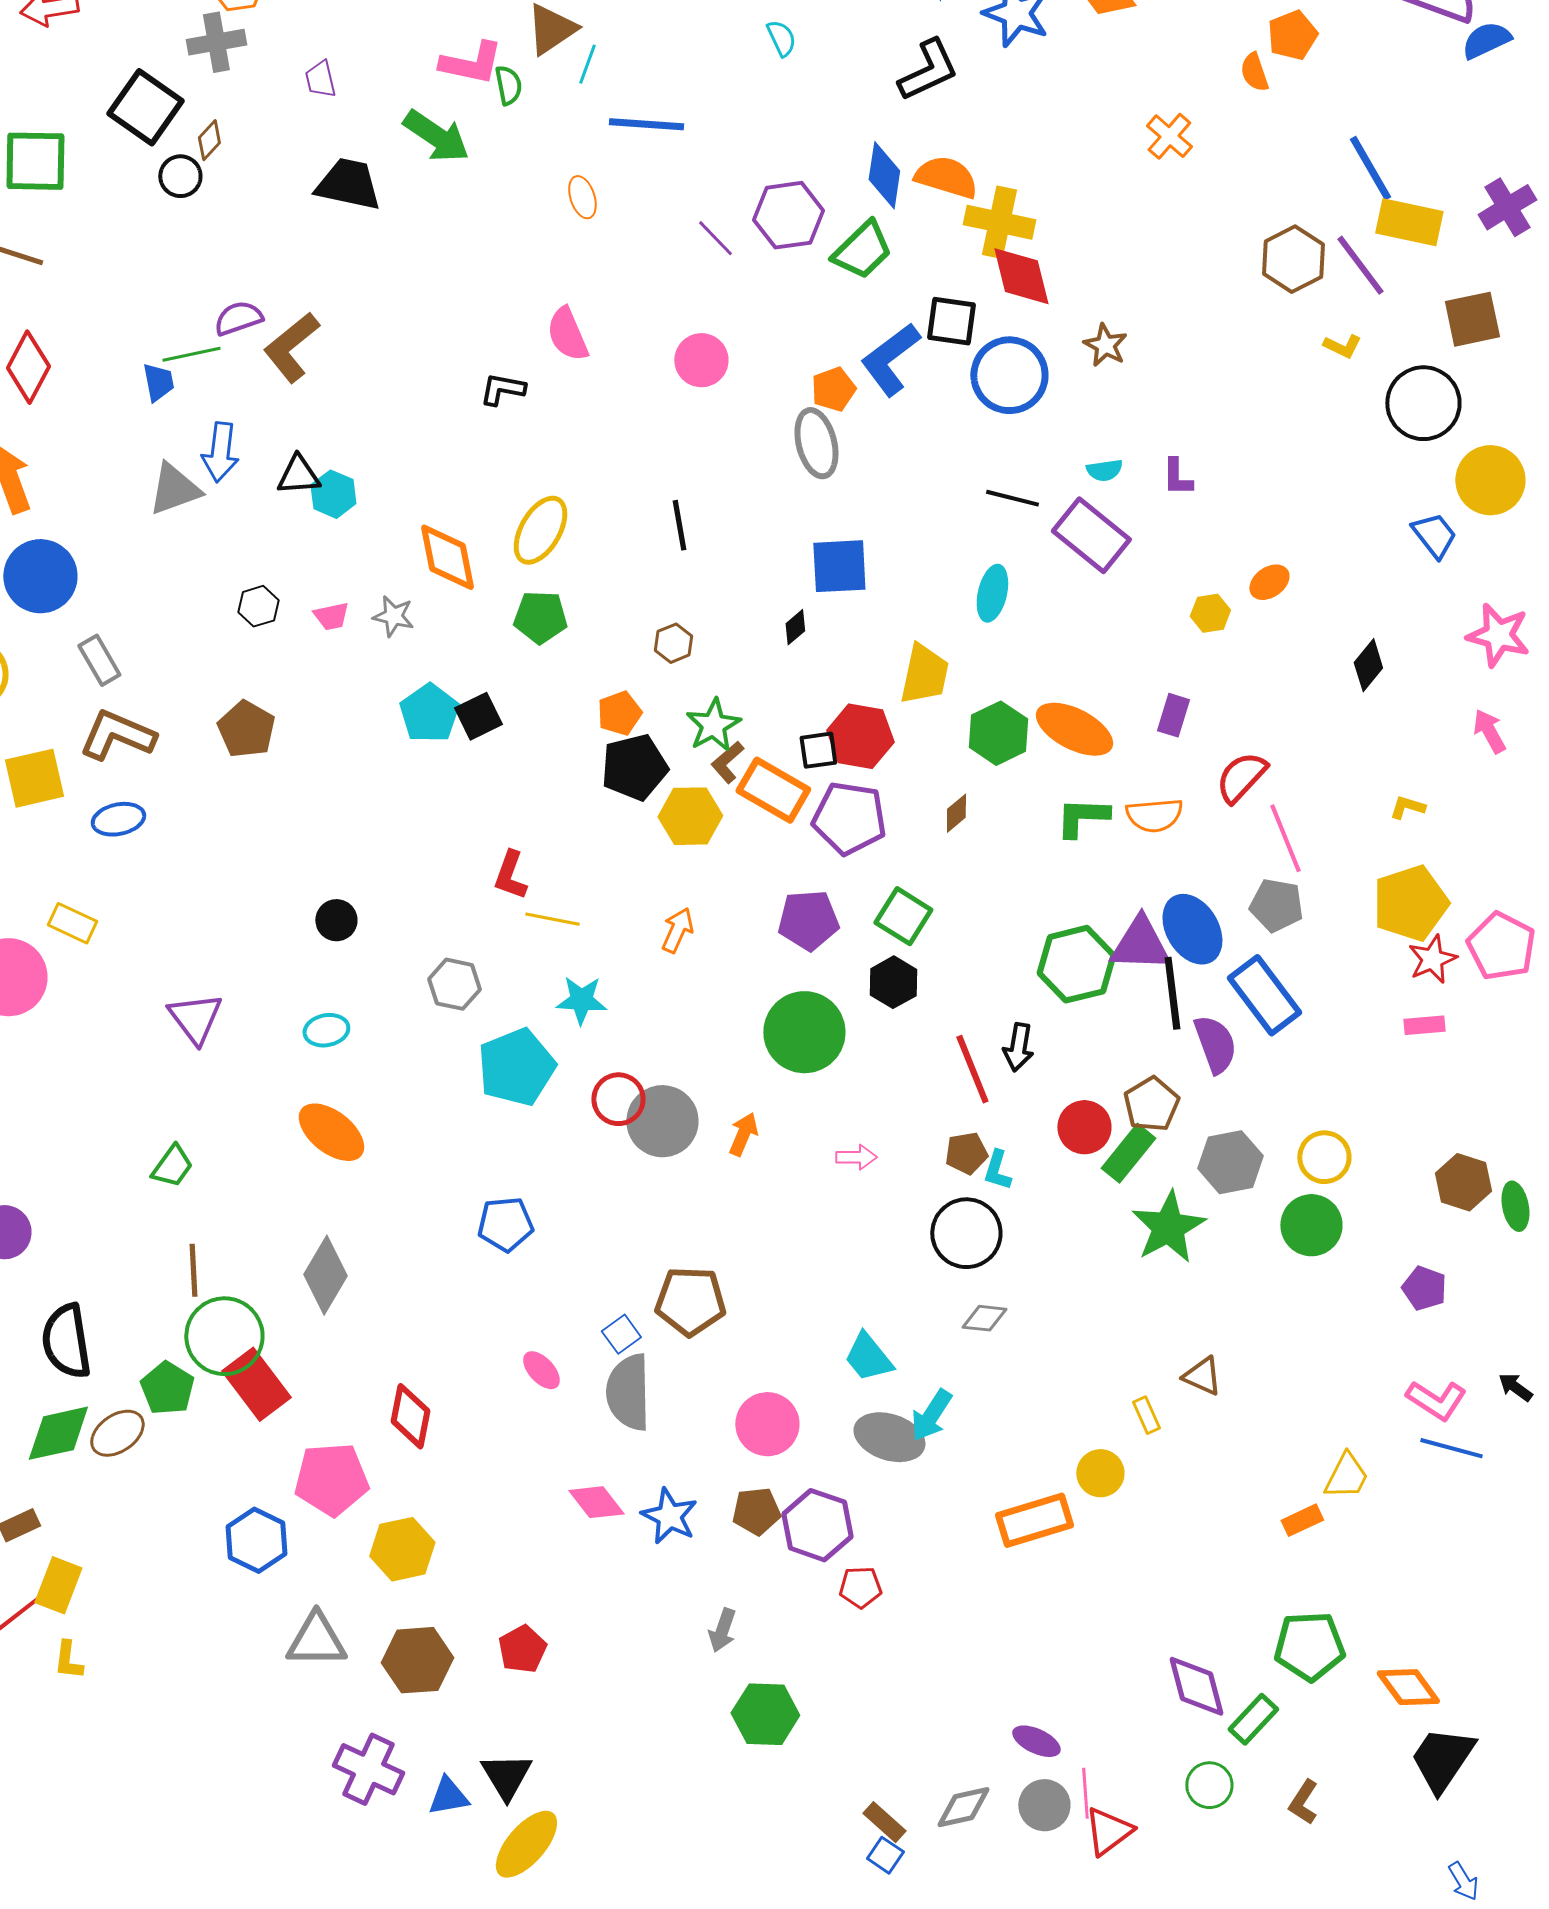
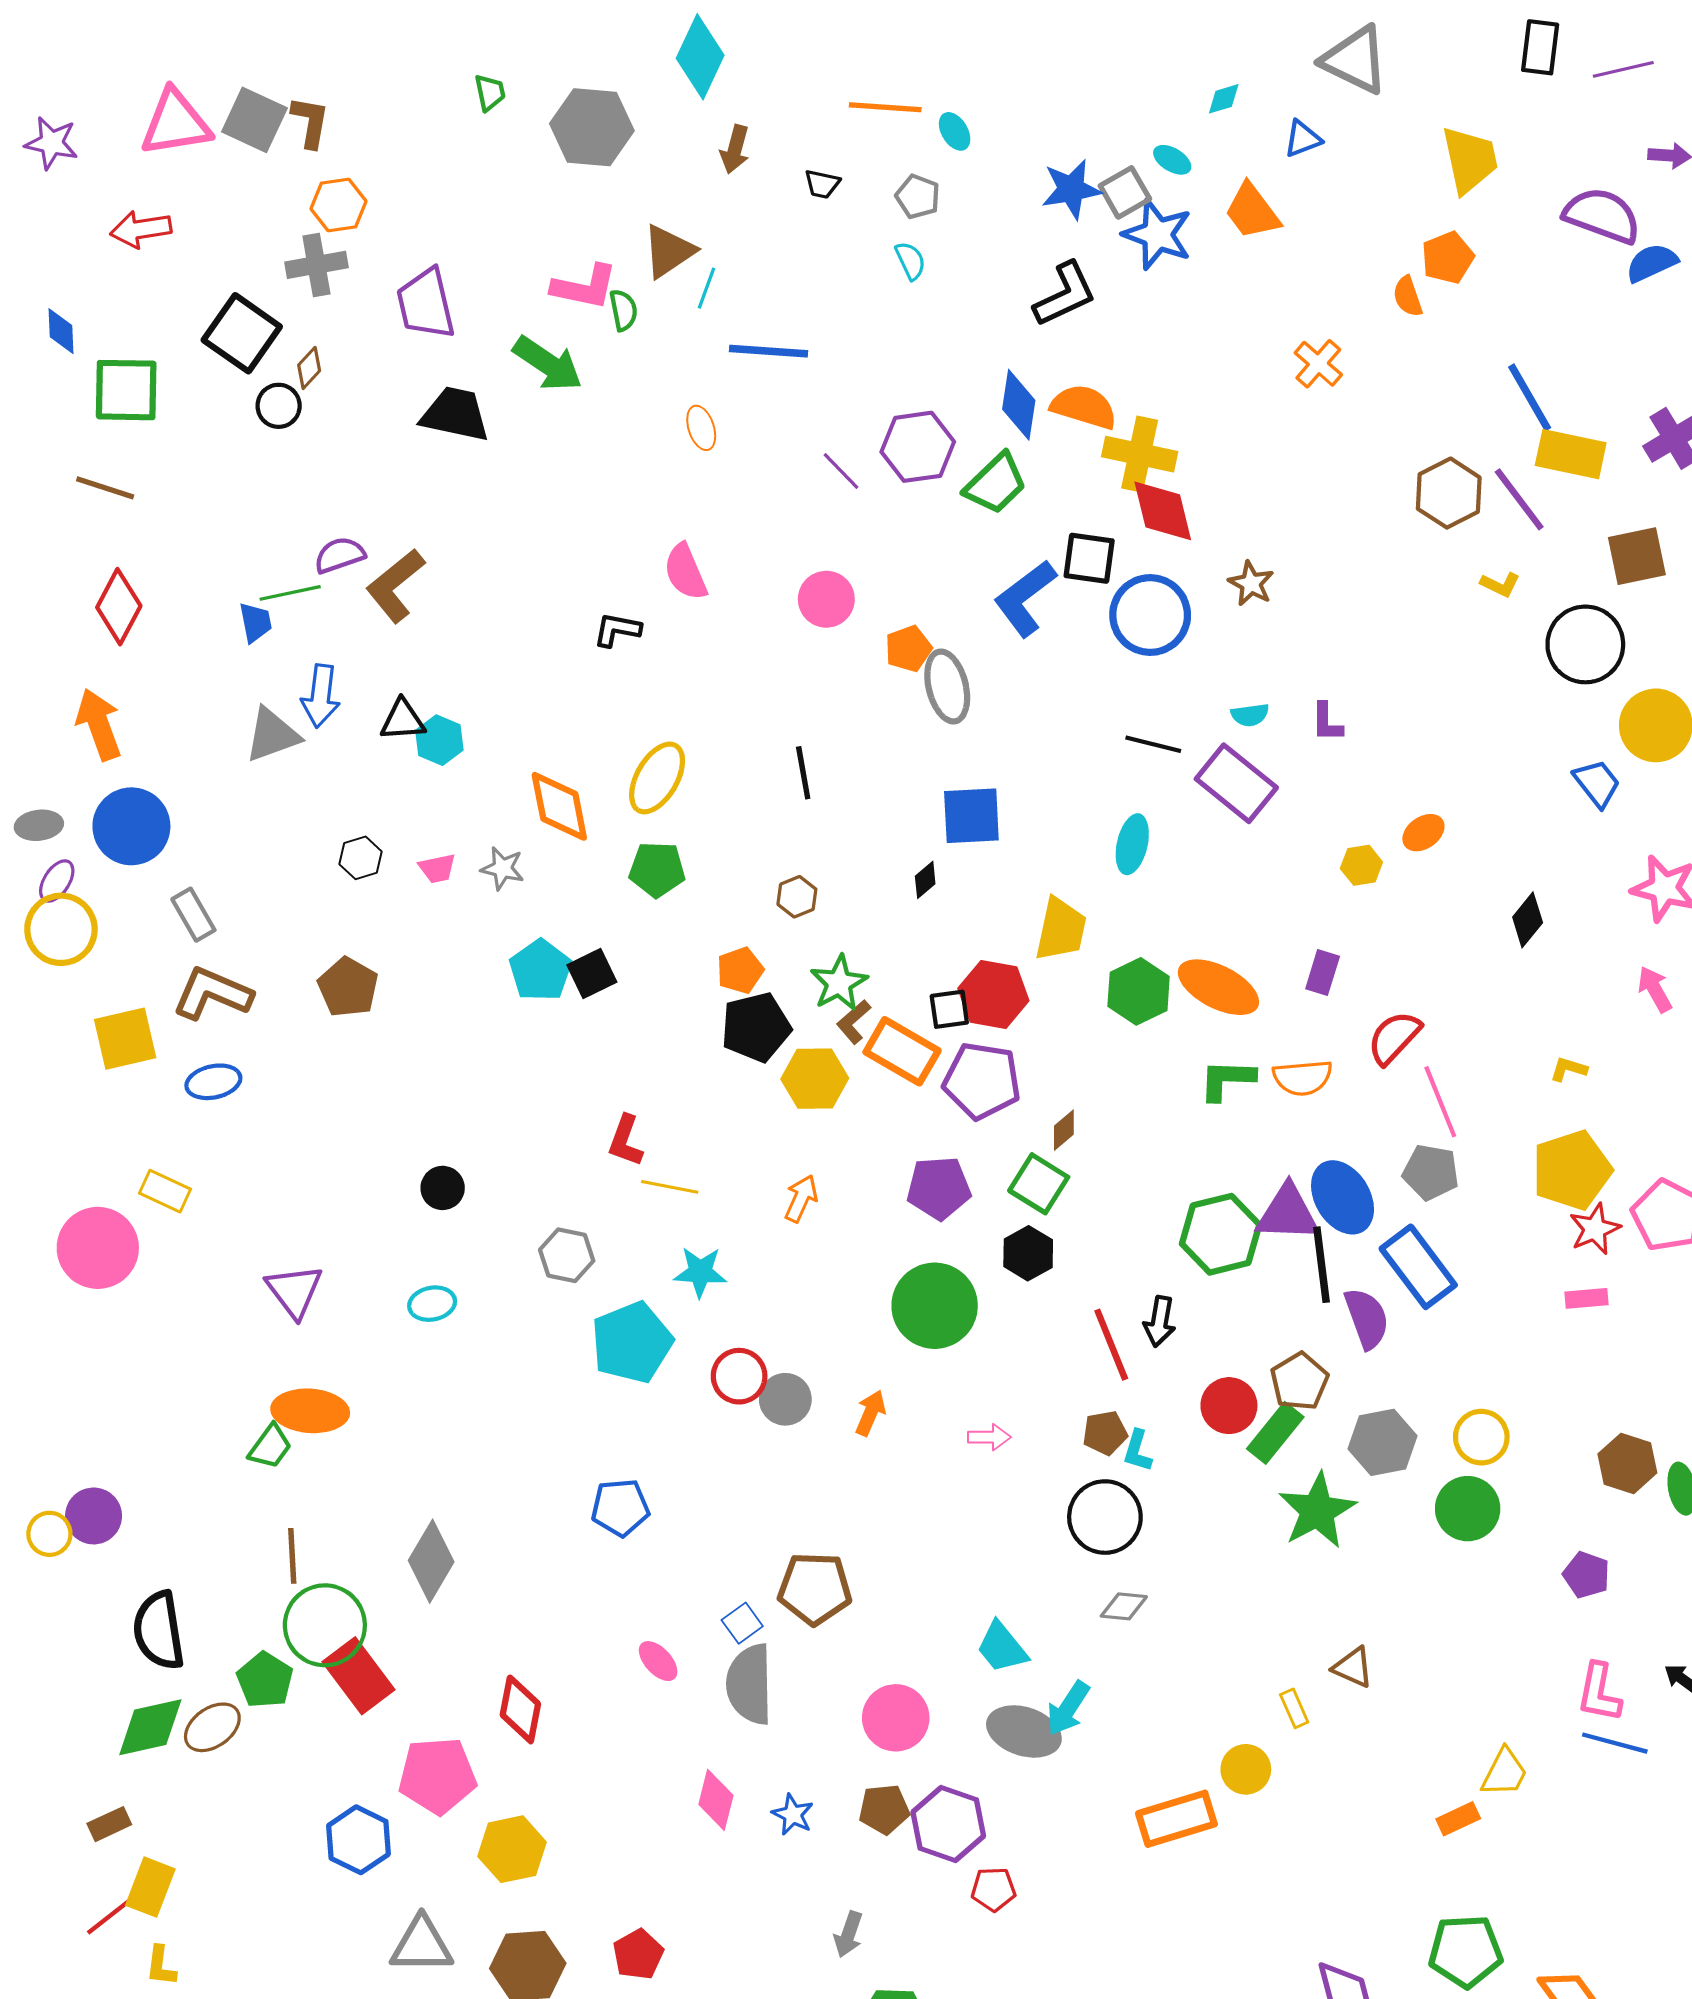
purple trapezoid: (320, 79) -> (426, 304), size x1.8
orange pentagon: (833, 389) -> (908, 649), moved
brown diamond: (956, 813) -> (1064, 1130), moved
gray circle: (662, 1121) -> (785, 1399), size x0.7
orange ellipse: (331, 1132) -> (310, 1411), moved, turned -34
pink L-shape: (1436, 1400) -> (1599, 1693), turned 68
pink diamond: (596, 1502) -> (716, 1800), turned 52
blue star: (669, 1516) -> (793, 1815), size x0.7

